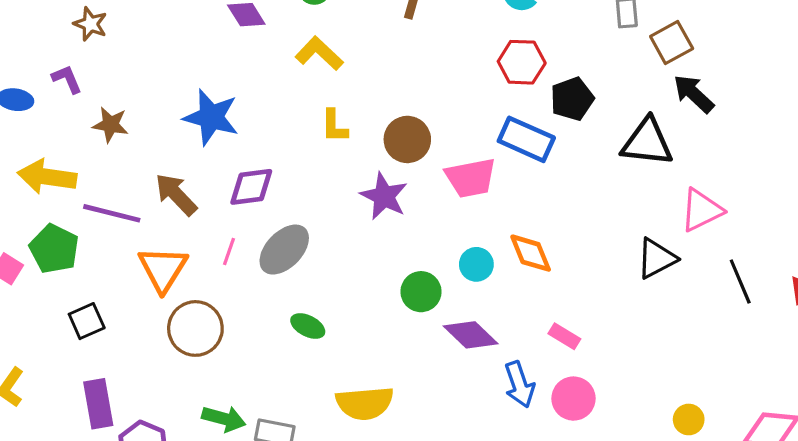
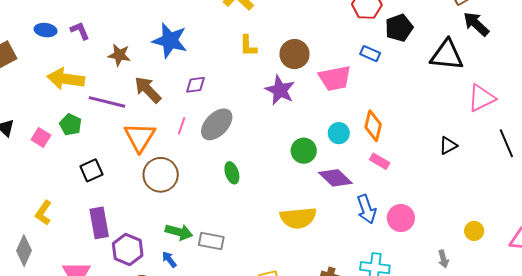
purple L-shape: (67, 79) -> (80, 31), moved
brown star: (110, 125) -> (119, 55), moved
blue rectangle: (526, 139) -> (370, 54), size x0.6
purple diamond: (251, 187) -> (196, 85), size x0.7
green pentagon: (54, 249) -> (71, 125), size x0.7
orange diamond: (531, 253) -> (373, 126), turned 36
black triangle: (656, 258) -> (448, 146), moved, size x0.7
green ellipse: (308, 326) -> (232, 173), turned 45
pink rectangle: (564, 336) -> (380, 161), moved
yellow semicircle: (365, 403) -> (298, 218), moved

